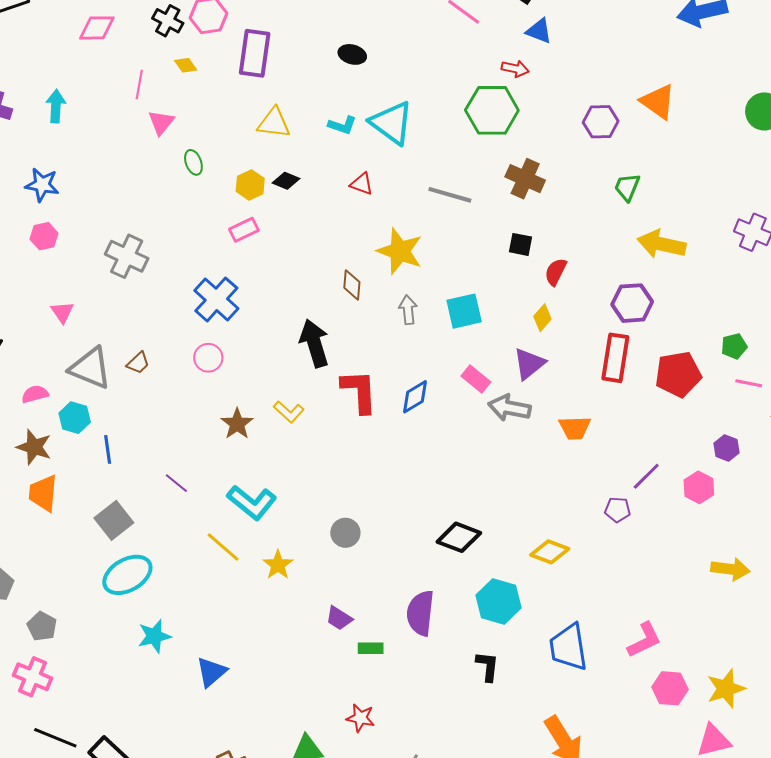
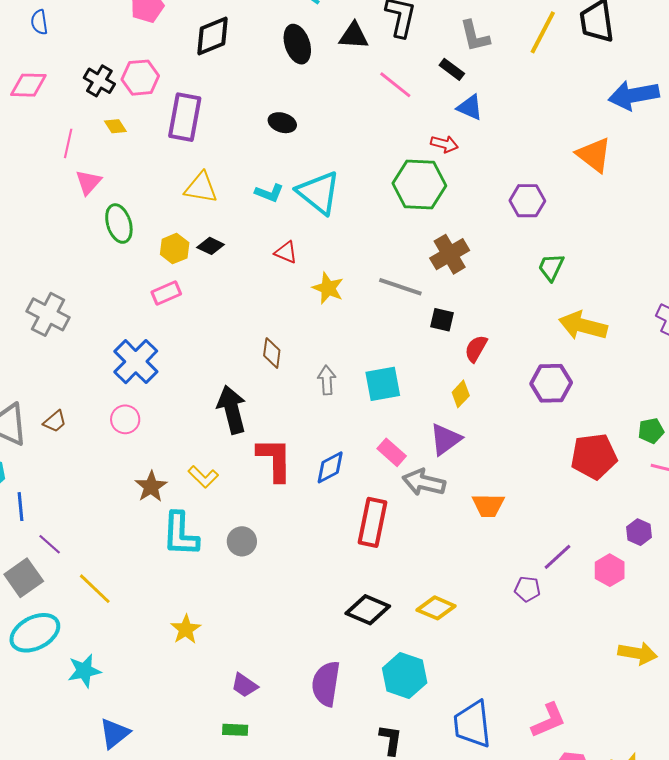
orange triangle: (658, 102) -> (594, 155), moved
green ellipse: (193, 162) -> (119, 224), size x1.5
brown cross: (525, 179) -> (450, 254), turned 33
gray line: (450, 195) -> (400, 287), moved
yellow star: (400, 251) -> (328, 288), moved, size x0.7
red rectangle: (615, 358) -> (373, 522), moved
purple line: (176, 483) -> (50, 544), moved
cyan L-shape: (252, 502) -> (180, 534), moved, turned 51
gray circle: (345, 533) -> (242, 541), moved
yellow line: (223, 547) -> (95, 589), moved
yellow diamond: (550, 552) -> (436, 608), moved
cyan star: (154, 636) -> (84, 671), moved
green rectangle: (371, 648) -> (235, 730), moved

